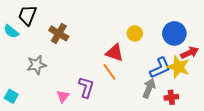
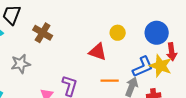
red arrow: (190, 53) -> (172, 52), turned 108
orange line: (109, 72) -> (110, 81), moved, turned -54

